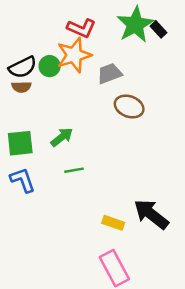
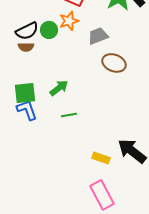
orange star: (74, 55) -> (69, 21), size x0.7
blue L-shape: (23, 180) -> (27, 110), moved

